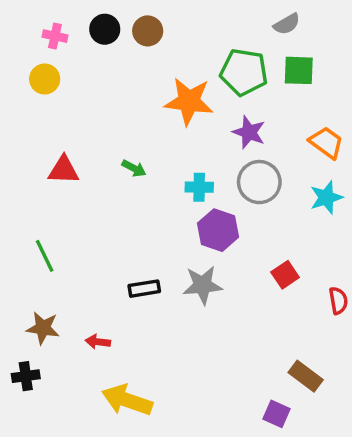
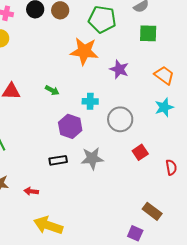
green pentagon: (244, 72) -> (102, 19), moved
gray circle: (259, 182) -> (120, 119), moved
purple hexagon: (218, 230) -> (70, 126), moved

